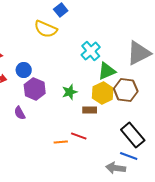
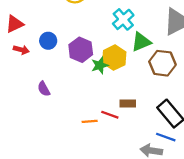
purple hexagon: (35, 89) -> (81, 50), moved
yellow hexagon: (103, 93) -> (114, 58), moved
brown rectangle: (90, 110) -> (128, 103), moved

